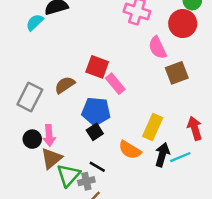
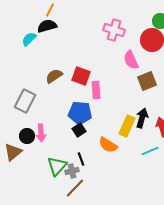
pink rectangle: (115, 84) -> (96, 90), turned 36
brown semicircle: (65, 85) -> (54, 76), moved
black arrow: (162, 155) -> (142, 118), moved
brown triangle: (52, 158) -> (13, 152), moved
black line: (97, 167) -> (81, 159), turned 40

